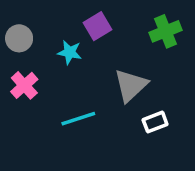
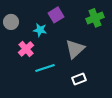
pink cross: (24, 85) -> (26, 49), moved
white rectangle: (155, 122) -> (79, 79), moved

